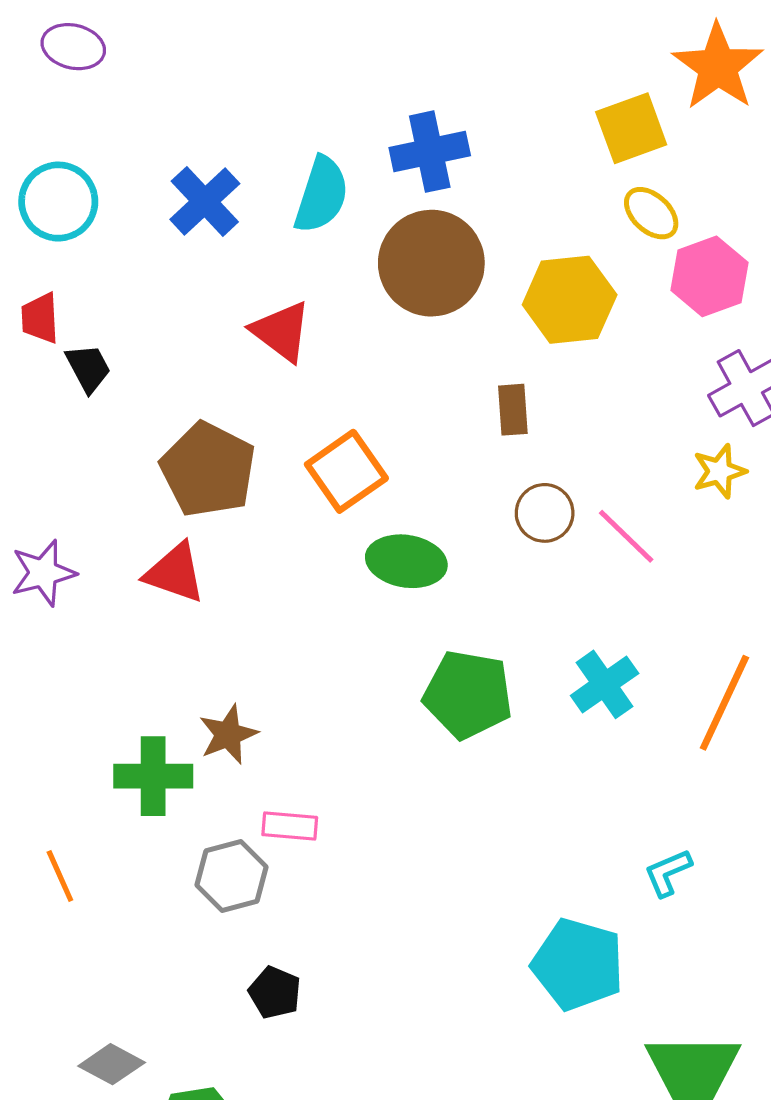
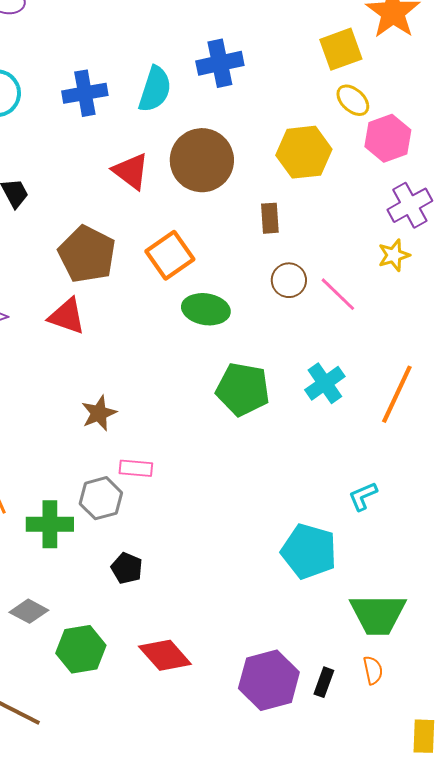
blue cross: (205, 202) -> (85, 93), turned 33
brown circle: (431, 263) -> (202, 160), moved
green cross: (153, 776) -> (50, 524), moved

